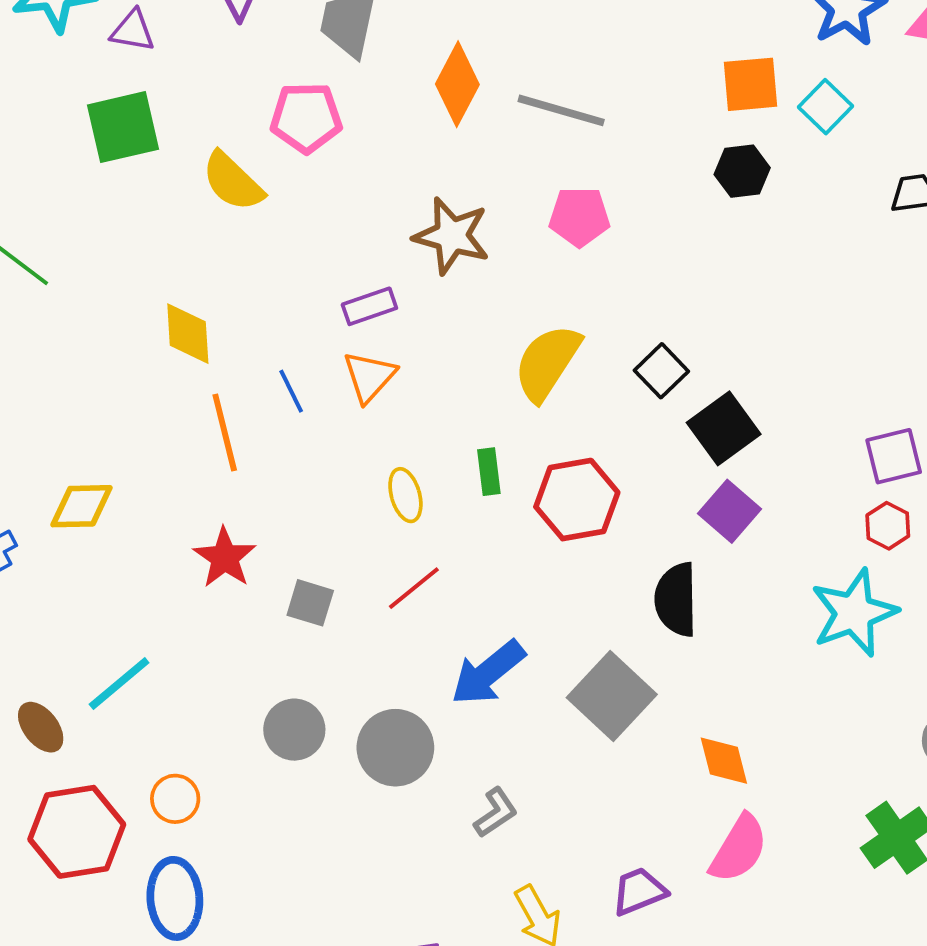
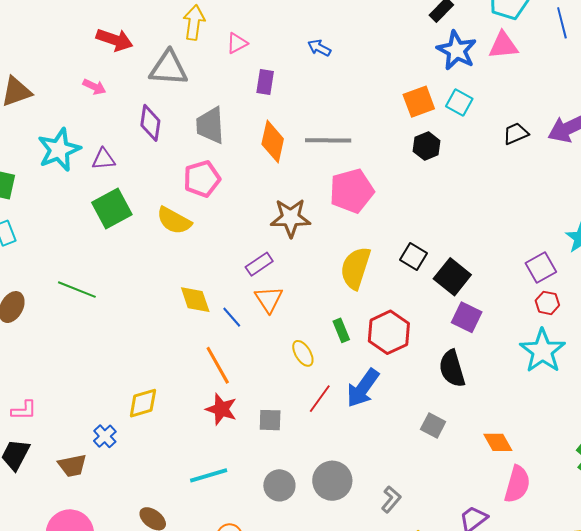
pink pentagon: (579, 217) -> (352, 191), size x1.4
yellow diamond: (188, 334) -> (195, 300), moved
orange line: (225, 433) -> (218, 365), moved
blue arrow: (488, 673) -> (363, 388), moved
cyan line: (119, 683) -> (209, 475), moved, turned 39
gray square: (612, 696) -> (433, 425), size x0.6

